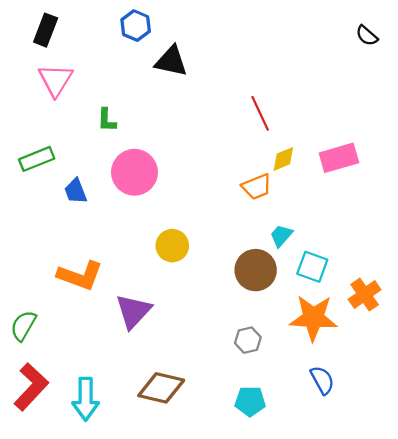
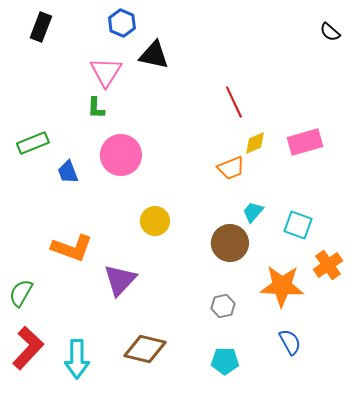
pink triangle: (56, 80) -> (106, 72), moved
cyan square: (312, 267) -> (298, 225), moved

